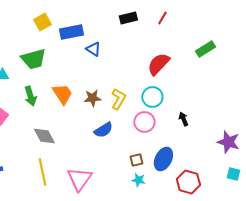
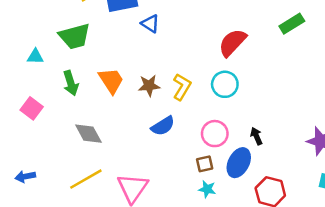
black arrow: (183, 119) -> (256, 136), moved
pink circle: (144, 122) -> (215, 134), moved
yellow line: (42, 172) -> (86, 179), turned 72

